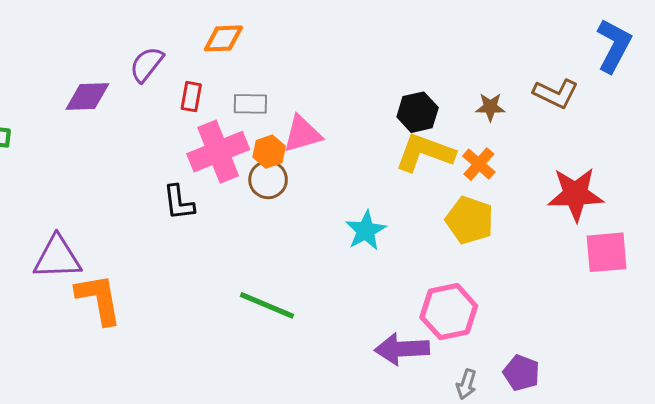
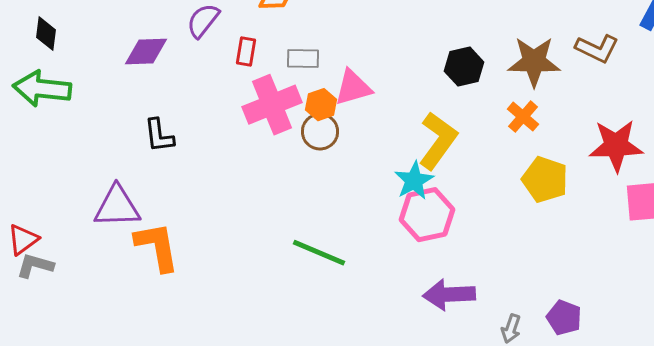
brown star: (490, 107) -> (534, 62), size x1.8
yellow L-shape: (425, 153) -> (438, 141), moved, turned 106
black L-shape: (179, 203) -> (159, 136), moved
yellow pentagon: (470, 220) -> (545, 180), moved
pink hexagon: (449, 312) -> (427, 215), moved

